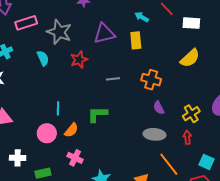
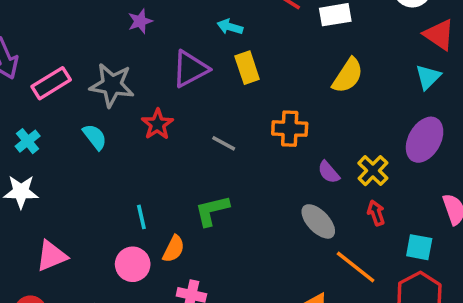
cyan arrow: (142, 17) -> (230, 27), moved
gray line: (113, 79) -> (224, 143), turned 48
purple semicircle: (159, 108) -> (329, 172), moved
gray ellipse: (154, 134) -> (318, 221), turned 55

